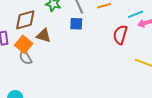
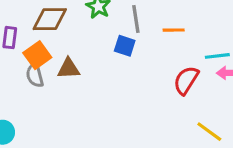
brown triangle: (44, 35) -> (69, 68), moved, turned -35

